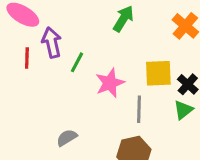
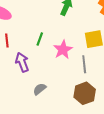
purple arrow: (52, 43) -> (22, 62), moved

